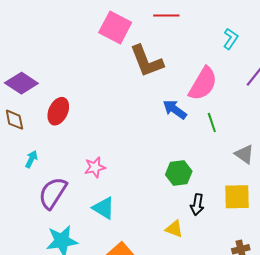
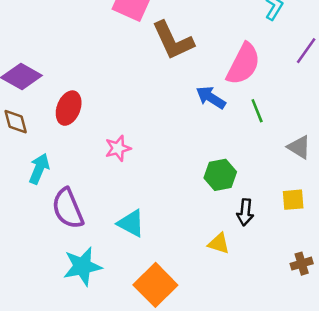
cyan arrow: (31, 159) -> (39, 169), size x1.4
pink star: (95, 167) -> (118, 148), moved
purple semicircle: (53, 193) -> (68, 208), turned -52
yellow square: (237, 197) -> (293, 200), size x0.7

